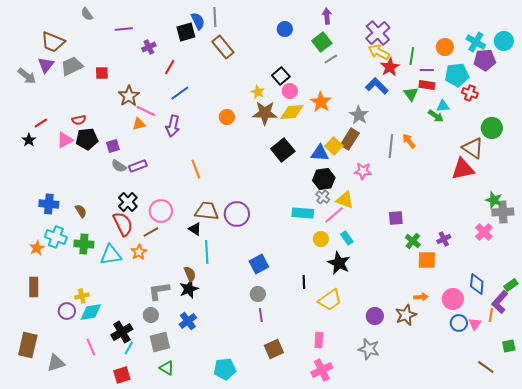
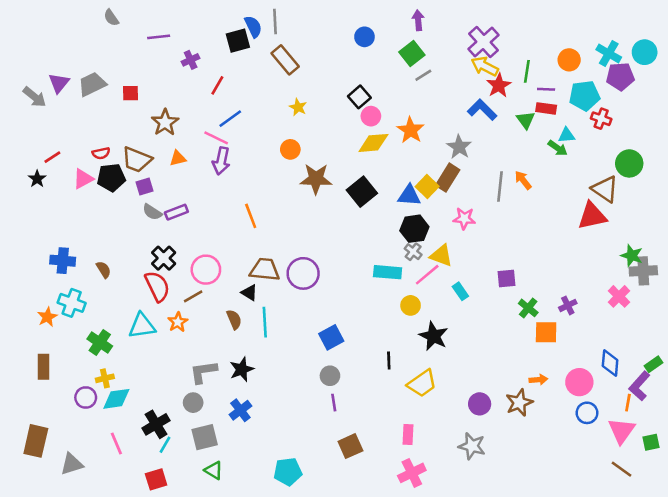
brown trapezoid: (53, 42) -> (137, 160), moved
yellow star: (258, 92) -> (298, 107), moved
pink line: (146, 111) -> (216, 138), moved
brown star: (265, 113) -> (316, 179), moved
cyan rectangle: (347, 238) -> (460, 291), moved
green cross: (84, 244) -> (100, 342), moved, turned 30
brown semicircle: (190, 274) -> (234, 319), moved
pink triangle: (475, 324) -> (622, 431), moved, size x1.6

